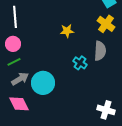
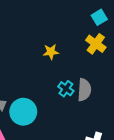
gray semicircle: (100, 51) -> (84, 90), moved

